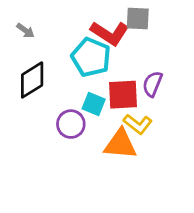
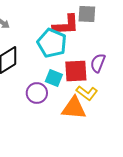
red L-shape: (110, 33) -> (66, 25), turned -36

